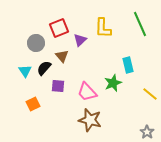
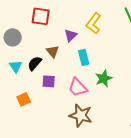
red square: (59, 28) -> (41, 16), moved, turned 30
yellow L-shape: (103, 28) -> (94, 23), turned 35
gray circle: (36, 43) -> (13, 37), moved
cyan rectangle: (128, 65) -> (84, 57), moved

